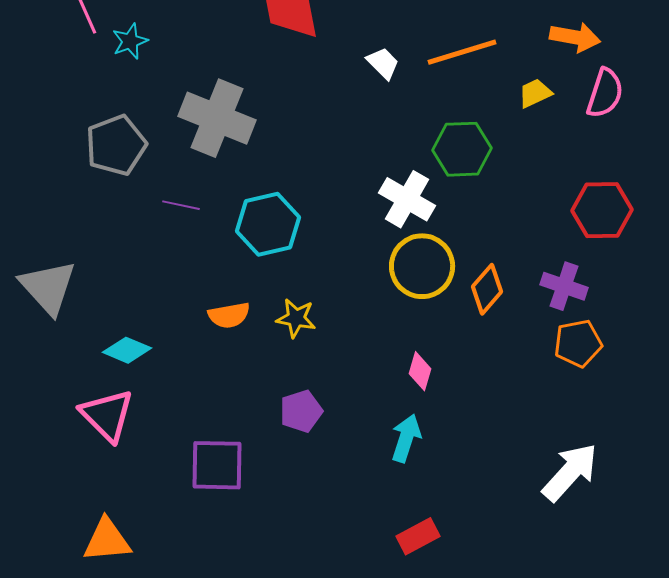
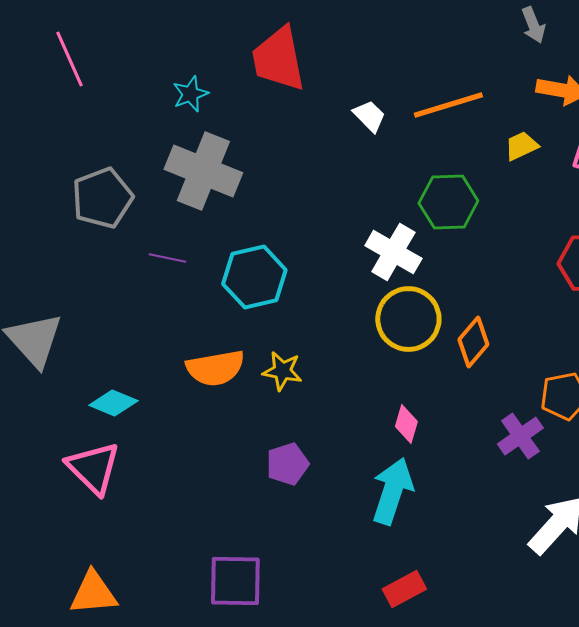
cyan star: (130, 41) -> (190, 94), moved
purple cross: (564, 286) -> (520, 436), moved, turned 36
orange semicircle: (229, 315) -> (215, 368), size x1.4
cyan arrow: (406, 438) -> (392, 491), size x1.4
purple square: (217, 465) -> (235, 581), moved

